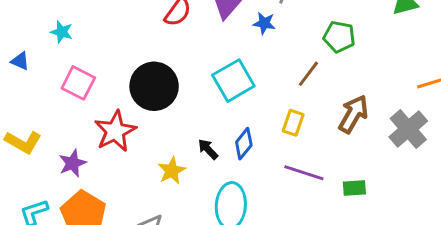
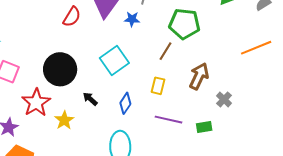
green pentagon: (339, 37) -> (184, 24), size x1.4
gray cross: (408, 129) -> (224, 99), moved, size x0.6
black arrow: (208, 149) -> (90, 99), moved
yellow star: (172, 171) -> (64, 120), moved

